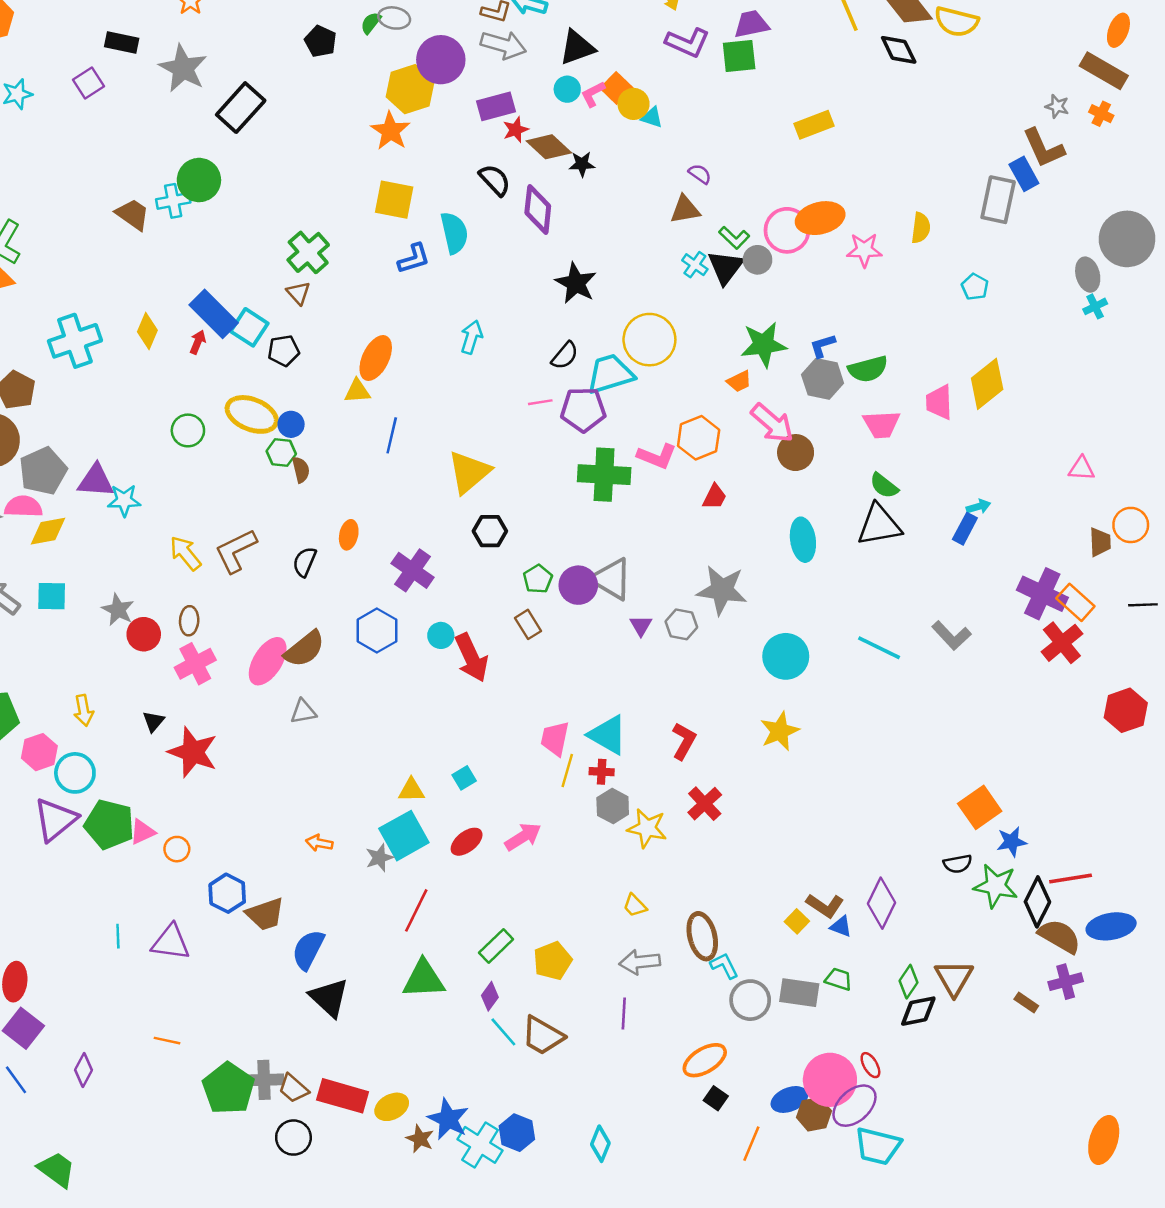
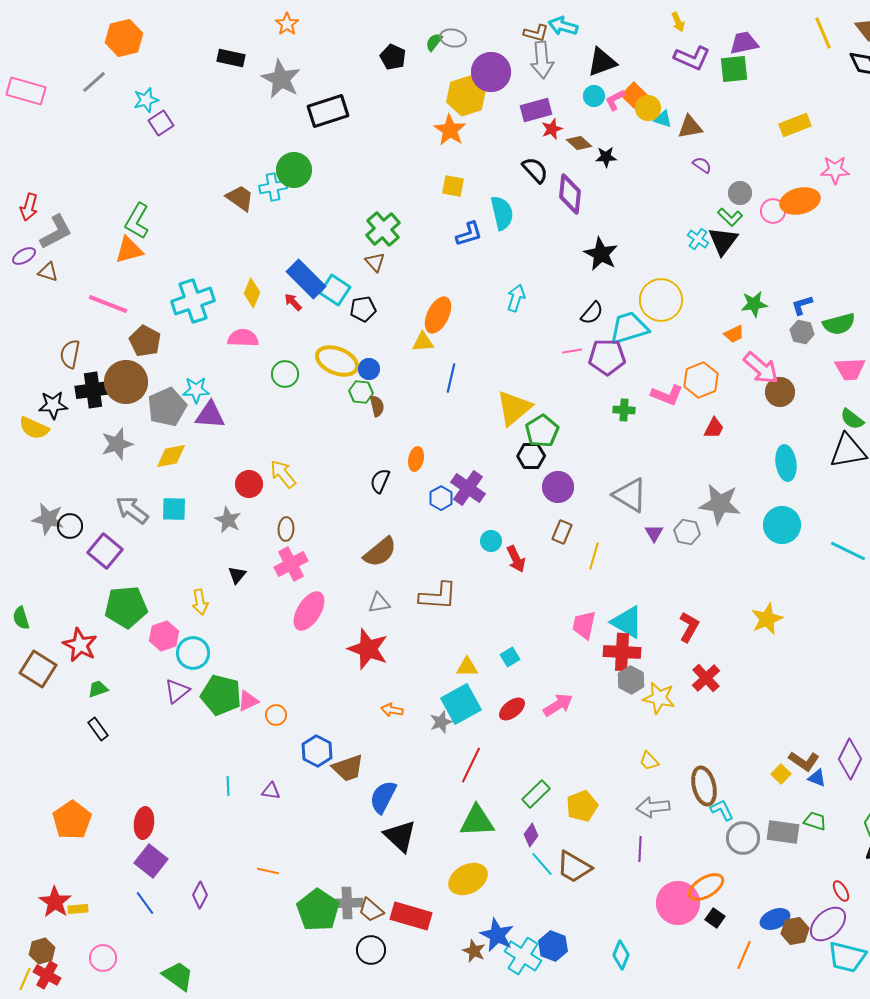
gray arrow: (503, 45) -> (542, 60), turned 69
purple square: (88, 83) -> (161, 123), moved
black rectangle: (241, 108) -> (328, 111), turned 30
brown diamond: (549, 147) -> (579, 143), size x0.7
yellow square: (394, 200) -> (453, 186), size x0.7
brown triangle: (685, 209) -> (690, 127), moved
pink circle: (787, 230) -> (773, 211), size x0.7
pink star: (864, 250) -> (835, 170), moved
gray circle: (758, 260) -> (740, 193), moved
red arrow: (198, 342) -> (293, 302), turned -66
green star: (764, 345) -> (754, 304), size x0.7
gray hexagon: (823, 379) -> (802, 332), size x0.7
green cross: (604, 475) -> (624, 410), size x0.5
cyan star: (124, 500) -> (196, 390), moved
pink semicircle: (23, 507) -> (243, 338), moved
brown L-shape: (236, 551) -> (438, 596), moved, turned -150
green pentagon: (538, 579) -> (542, 431), moved, size x1.4
purple circle: (578, 585) -> (558, 487), moved
brown rectangle: (528, 624) -> (562, 532), turned 55
blue hexagon: (377, 631) -> (441, 498), moved, size x0.7
red circle: (144, 634) -> (249, 484), moved
cyan circle: (786, 656) -> (782, 525), moved
red arrow: (471, 658) -> (516, 559), size x0.7
pink ellipse: (268, 661) -> (309, 611), moved
black triangle: (154, 721) -> (237, 575), moved
red star: (193, 752) -> (368, 649), moved
yellow line: (567, 770) -> (594, 556), moved
red cross: (602, 772) -> (622, 652), size x1.8
purple triangle: (55, 820) -> (177, 691), size x0.7
purple triangle: (171, 942) -> (271, 791), size x0.6
pink circle: (830, 1080) -> (678, 903), moved
yellow ellipse: (392, 1107) -> (468, 879), moved, size x1.4

